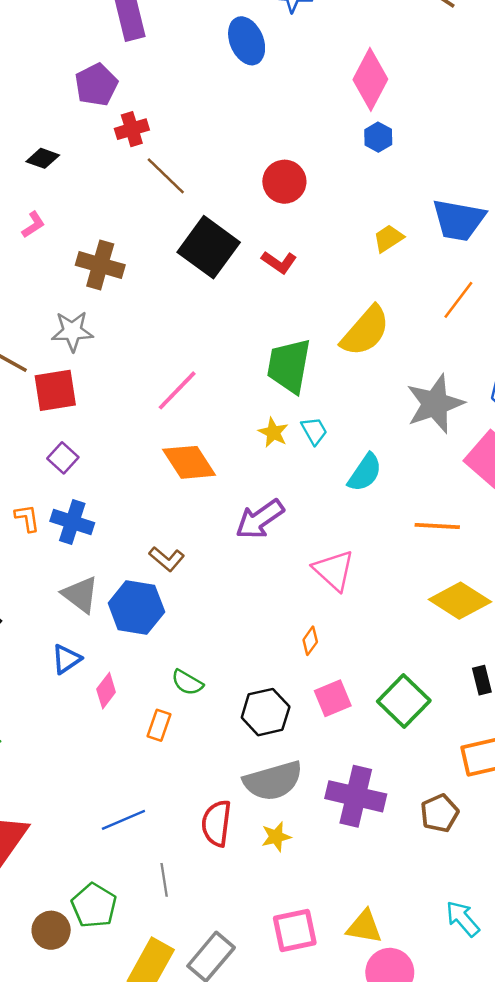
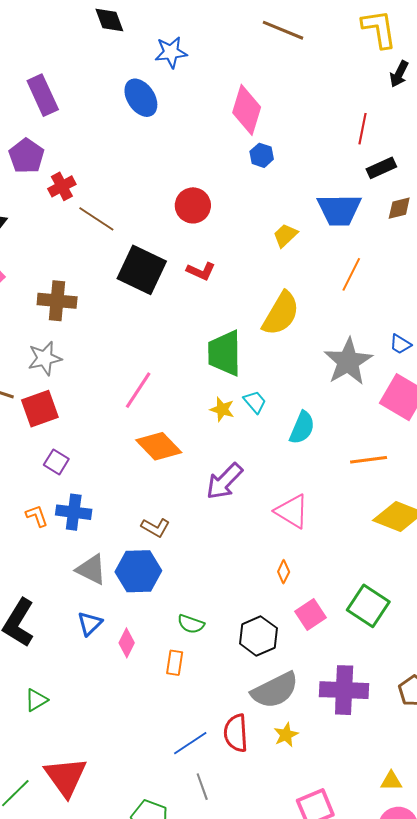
blue line: (123, 820) -> (190, 743), moved
yellow triangle: (364, 927) -> (391, 781), moved, size x0.7

